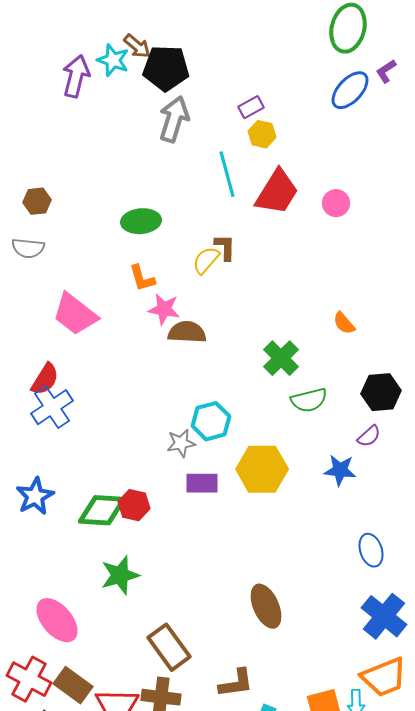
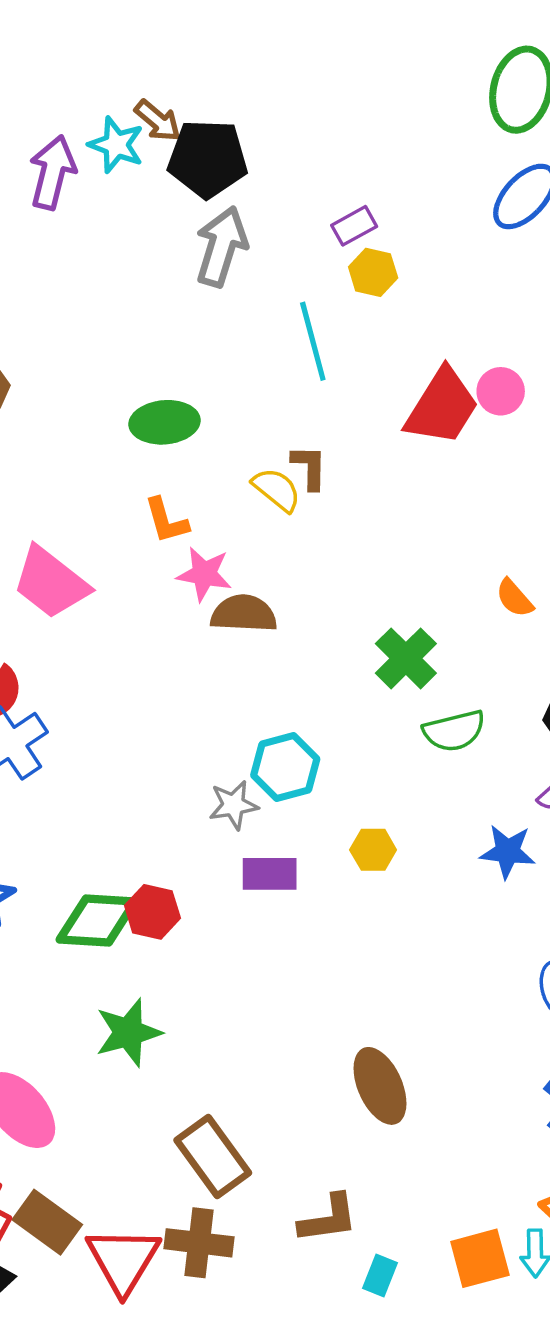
red trapezoid: (277, 192) -> (442, 407), moved
yellow semicircle: (206, 260) -> (277, 490), turned 88
yellow hexagon: (262, 469) -> (373, 850), size x0.5

